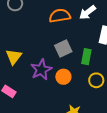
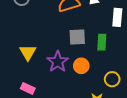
gray square: (63, 48) -> (77, 37), turned 30
yellow circle: (96, 80) -> (112, 79), moved

